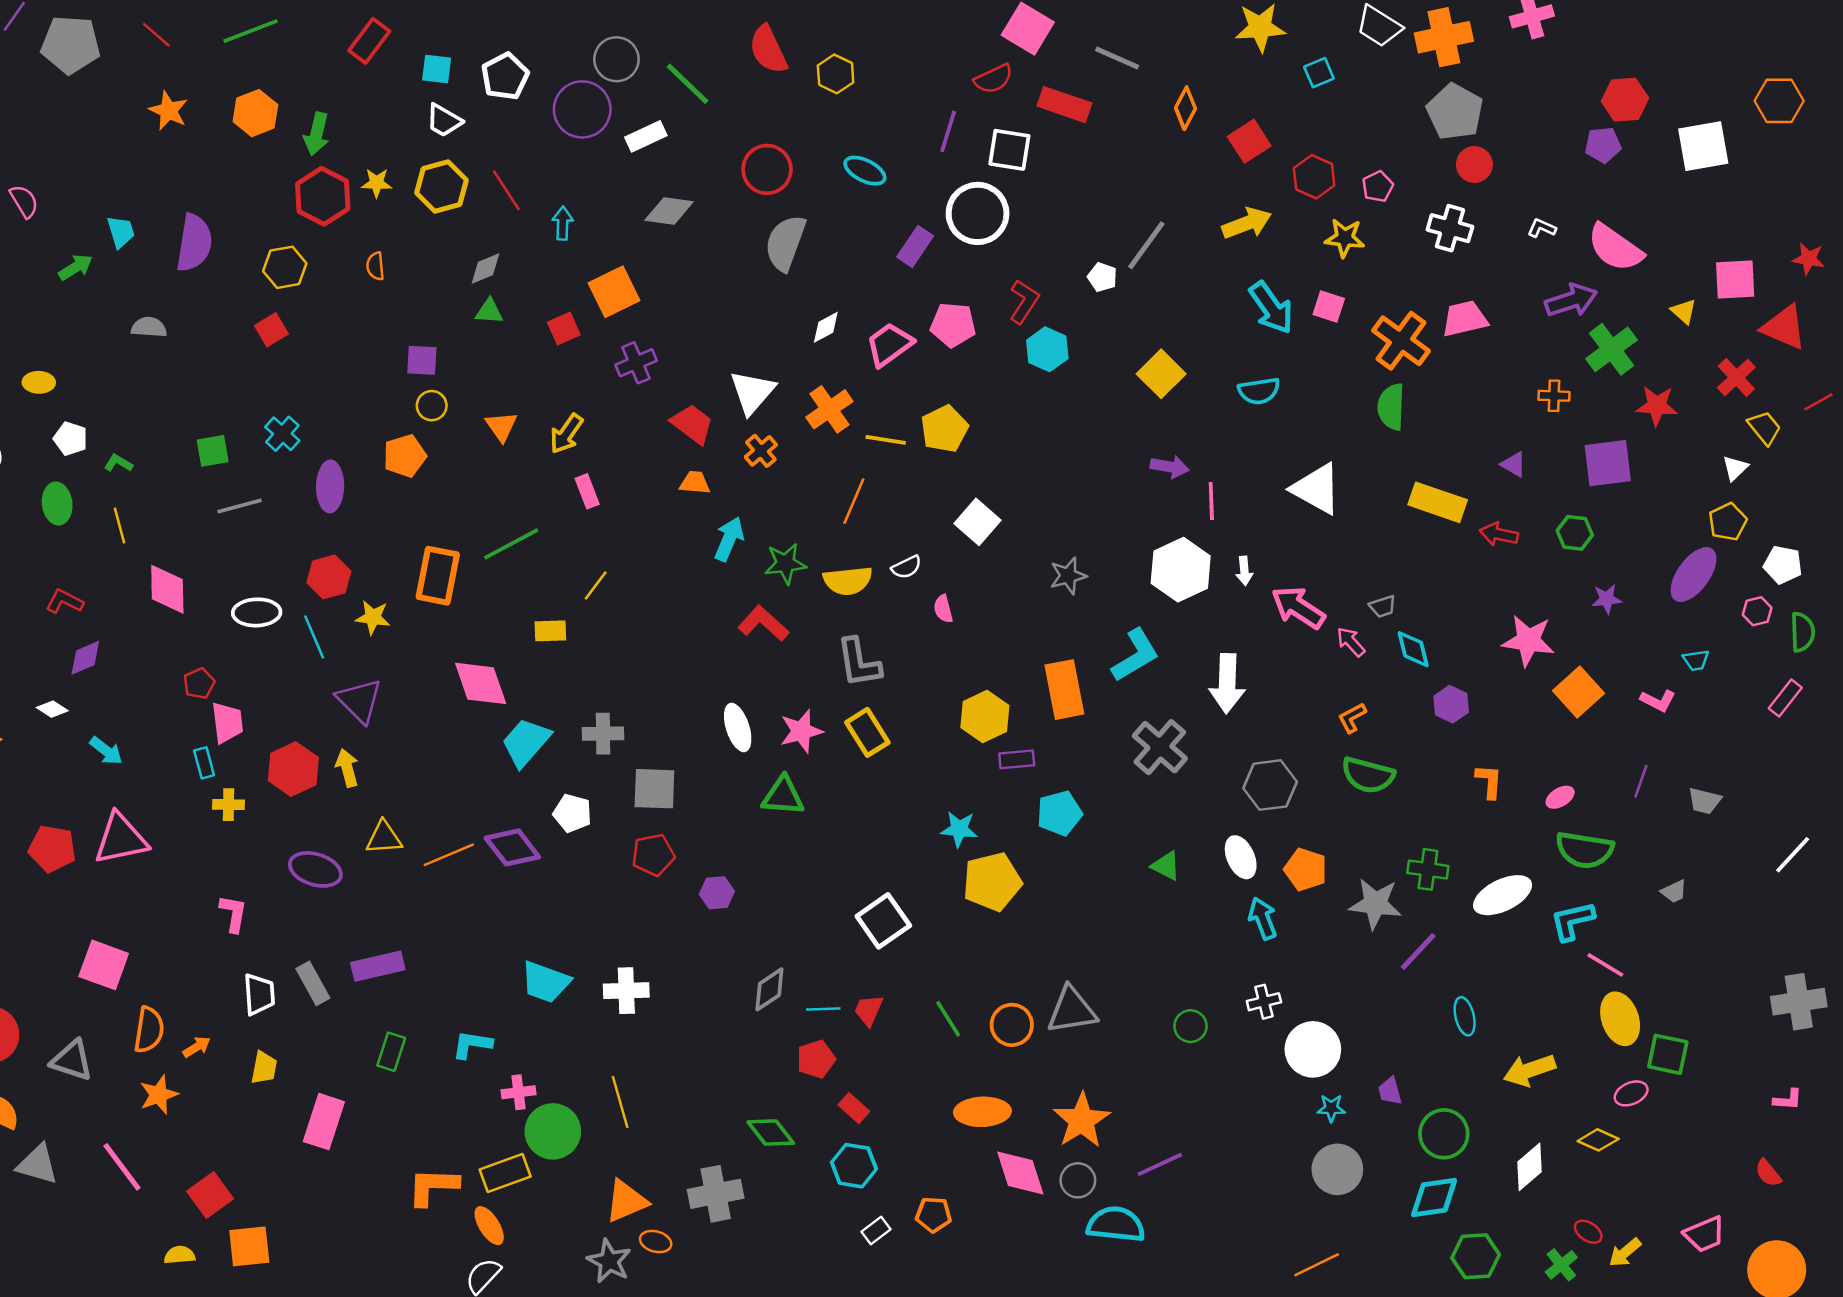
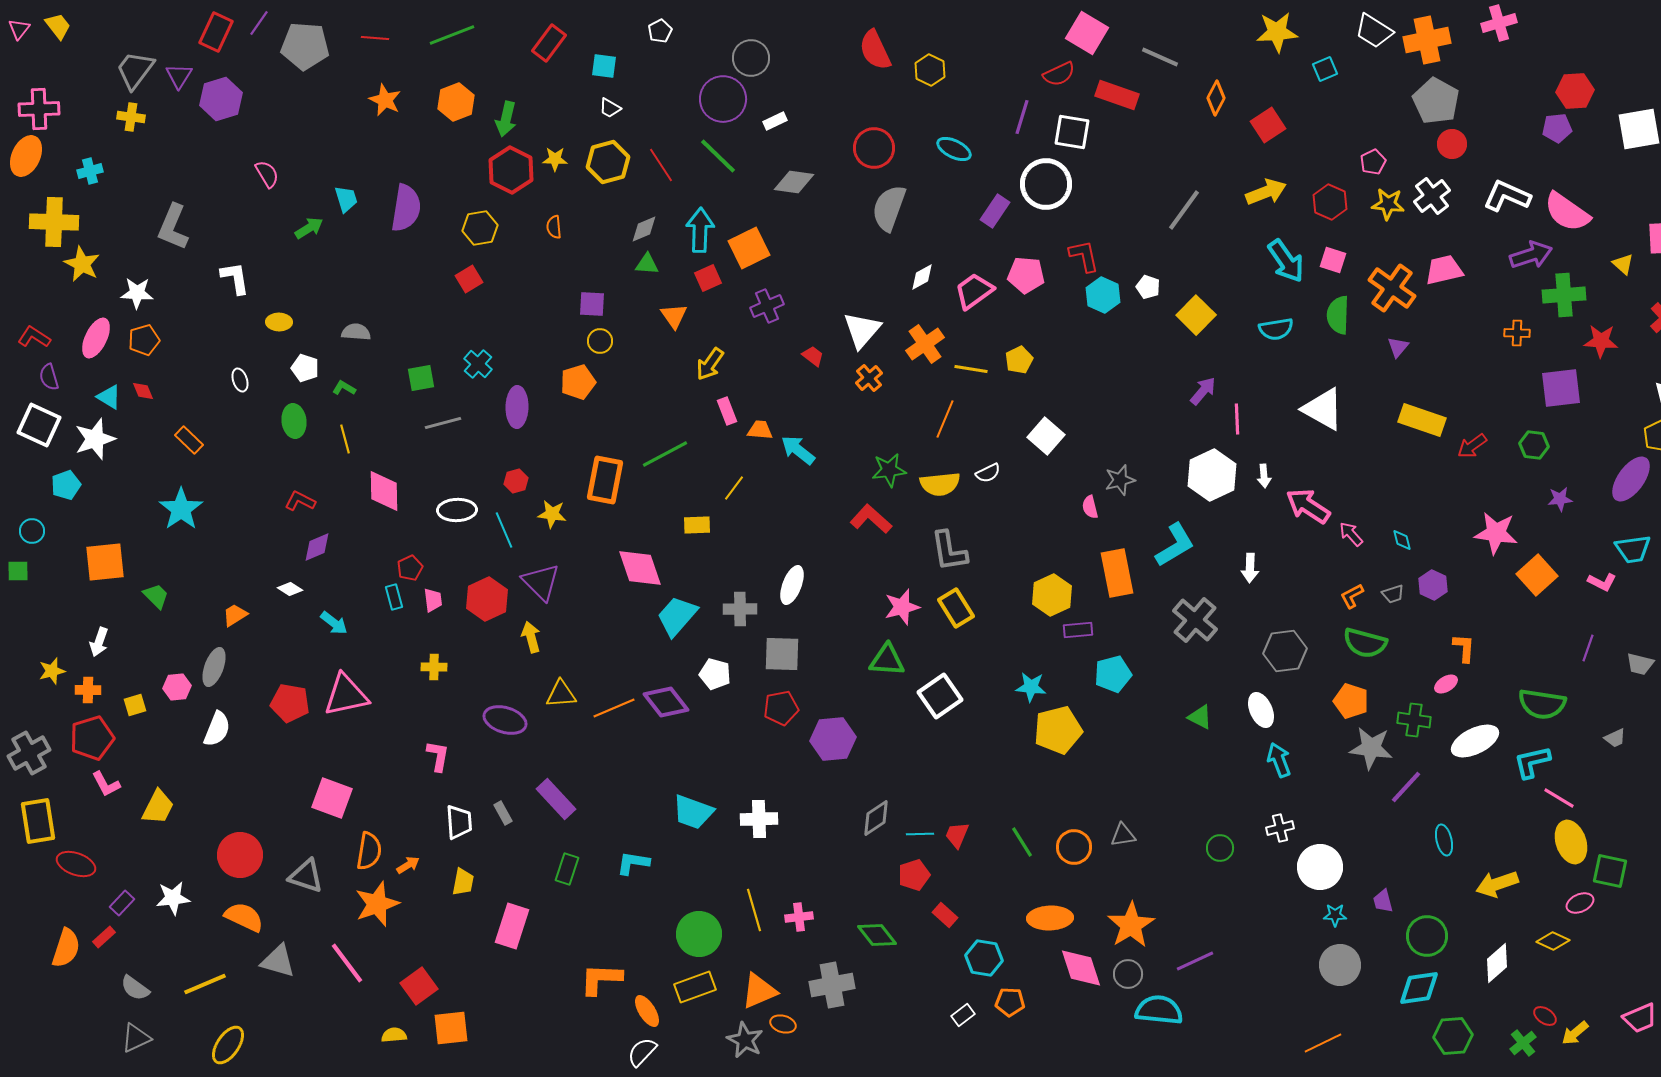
red line: (156, 35) -> (375, 38), turned -36
white pentagon: (505, 76) -> (660, 31), moved, size x0.6
green line: (687, 84) -> (718, 156), moved
white trapezoid: (444, 120) -> (610, 108), size x0.7
white rectangle: (646, 136) -> (775, 121), size x0.7
red hexagon: (1314, 177) -> (1330, 202), moved
cyan arrow: (563, 223) -> (700, 230), moved, size x1.6
white cross: (1450, 228) -> (1432, 196), turned 36
white L-shape: (1542, 228) -> (1507, 196), size x2.0
yellow star: (1345, 238) -> (1388, 204), moved
white pentagon: (1102, 277) -> (1148, 287), moved
red L-shape: (1024, 302) -> (1084, 256), turned -45
gray semicircle: (149, 327) -> (356, 332), moved
green cross: (1611, 349) -> (1564, 295), turned 33
green semicircle: (1391, 407) -> (1338, 315), moved
red trapezoid: (692, 424) -> (813, 356), size x0.6
orange triangle: (501, 426) -> (674, 316), moved
yellow pentagon: (944, 429) -> (1019, 360), size x0.7
purple triangle: (1514, 464) -> (1398, 347), moved, turned 40
purple arrow: (1170, 467) -> (1203, 391), turned -60
orange trapezoid: (695, 483) -> (760, 430), moved
red arrow: (1499, 534) -> (1472, 446), turned -48
cyan arrow: (729, 539) -> (798, 450), moved, turned -75
red hexagon: (329, 577) -> (516, 481), size x0.7
gray trapezoid: (1383, 606) -> (1393, 594), moved
pink semicircle: (943, 609) -> (1090, 507), moved
cyan diamond: (1413, 649) -> (1402, 540), size x0.7
cyan trapezoid: (1696, 660) -> (1633, 549), size x1.6
white arrow: (1227, 683) -> (1250, 568), size x0.6
pink trapezoid: (227, 723) -> (433, 600), size x0.7
white ellipse: (738, 727) -> (792, 585), moved, turned 39
cyan rectangle: (204, 763) -> (394, 597), moved
red hexagon: (293, 769) -> (487, 599), moved
pink ellipse: (1560, 797) -> (1446, 684), moved
orange pentagon: (1306, 869) -> (1351, 701), moved
purple hexagon: (717, 893) -> (833, 739), size x1.6
white square: (883, 921) -> (940, 696), moved
purple rectangle: (378, 966) -> (556, 799), turned 60
gray rectangle: (313, 983) -> (503, 813), size x0.7
gray triangle: (1072, 1010) -> (1123, 835), size x0.6
pink cross: (519, 1092) -> (799, 917), moved
orange star: (159, 1095) -> (377, 904), size x1.4
cyan hexagon: (854, 1166) -> (984, 958), moved
yellow rectangle: (505, 1173) -> (695, 987), moved

